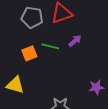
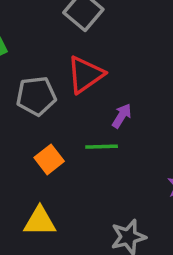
green line: (50, 46) -> (102, 147), moved

